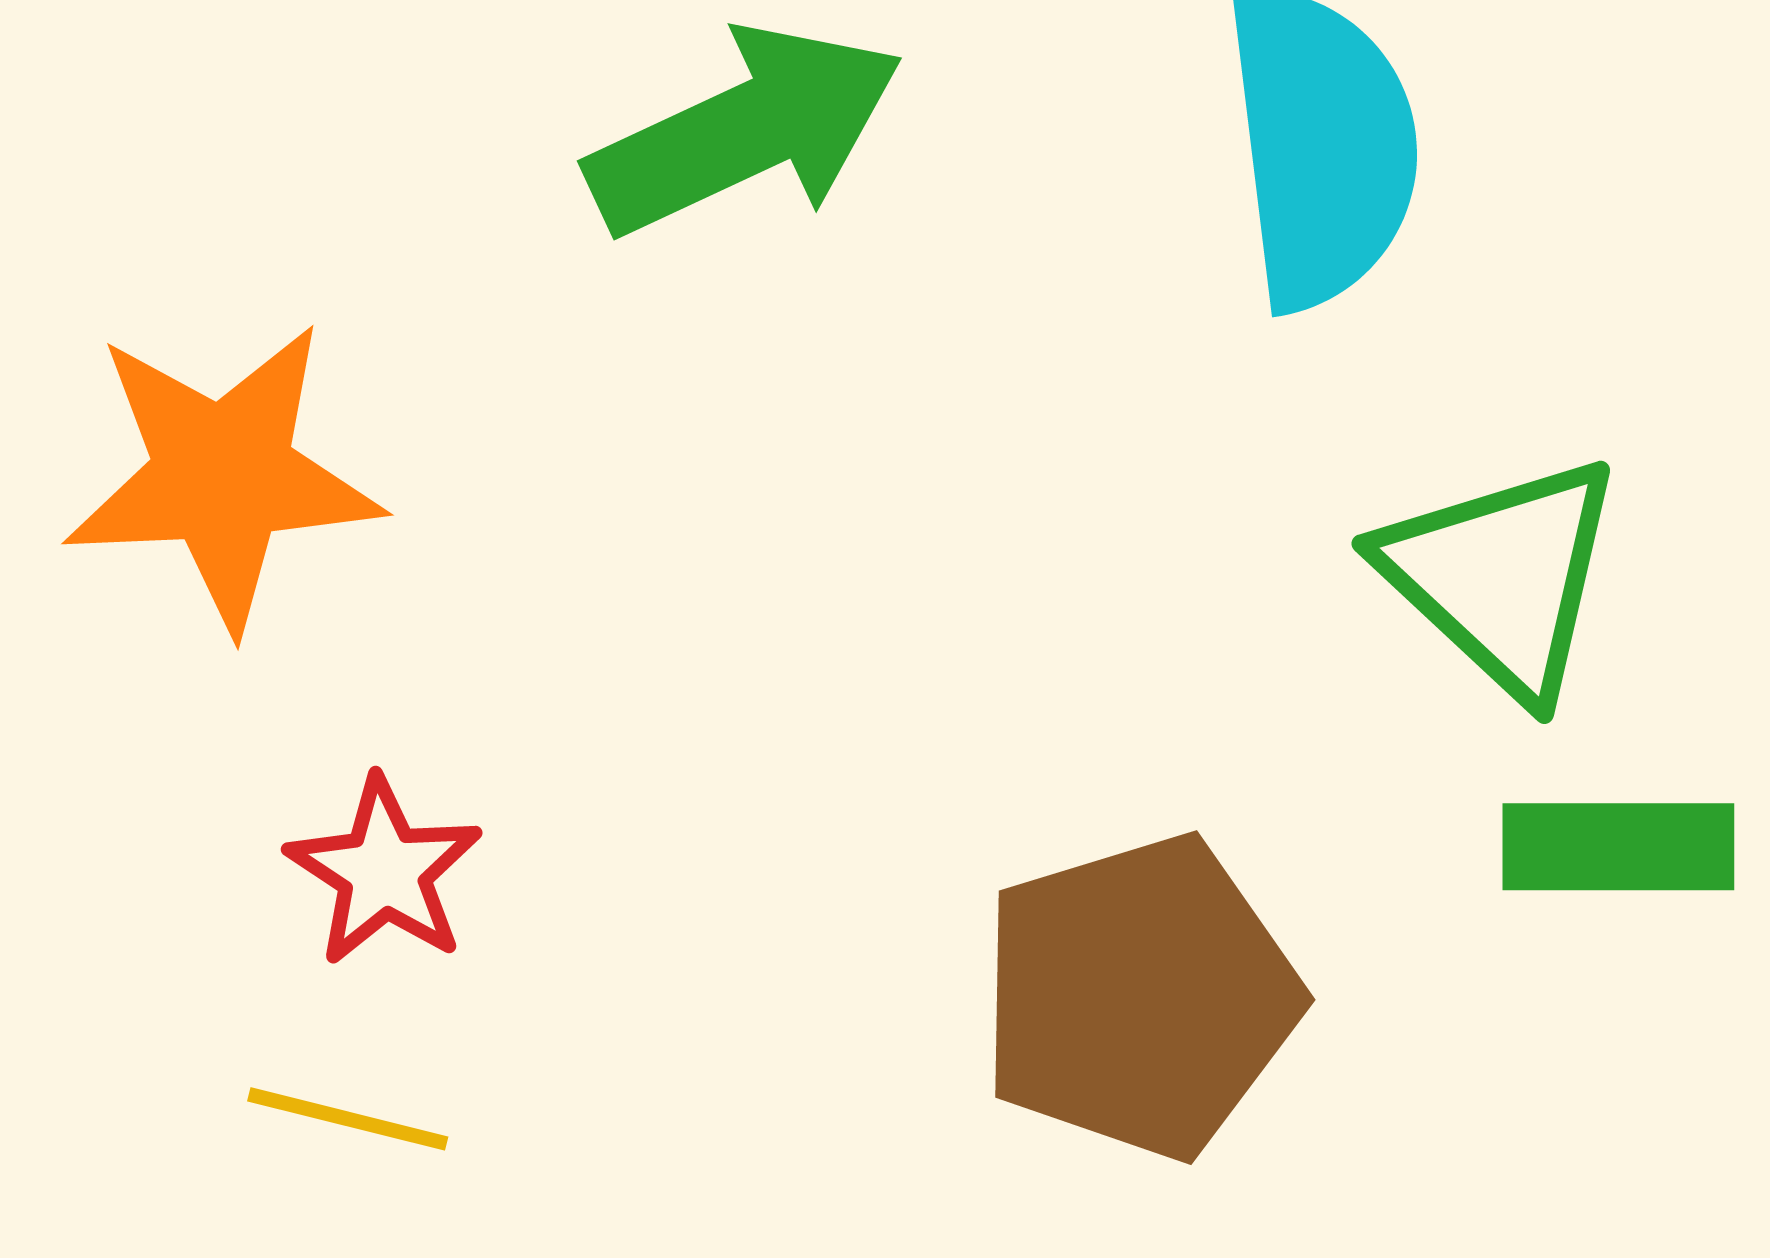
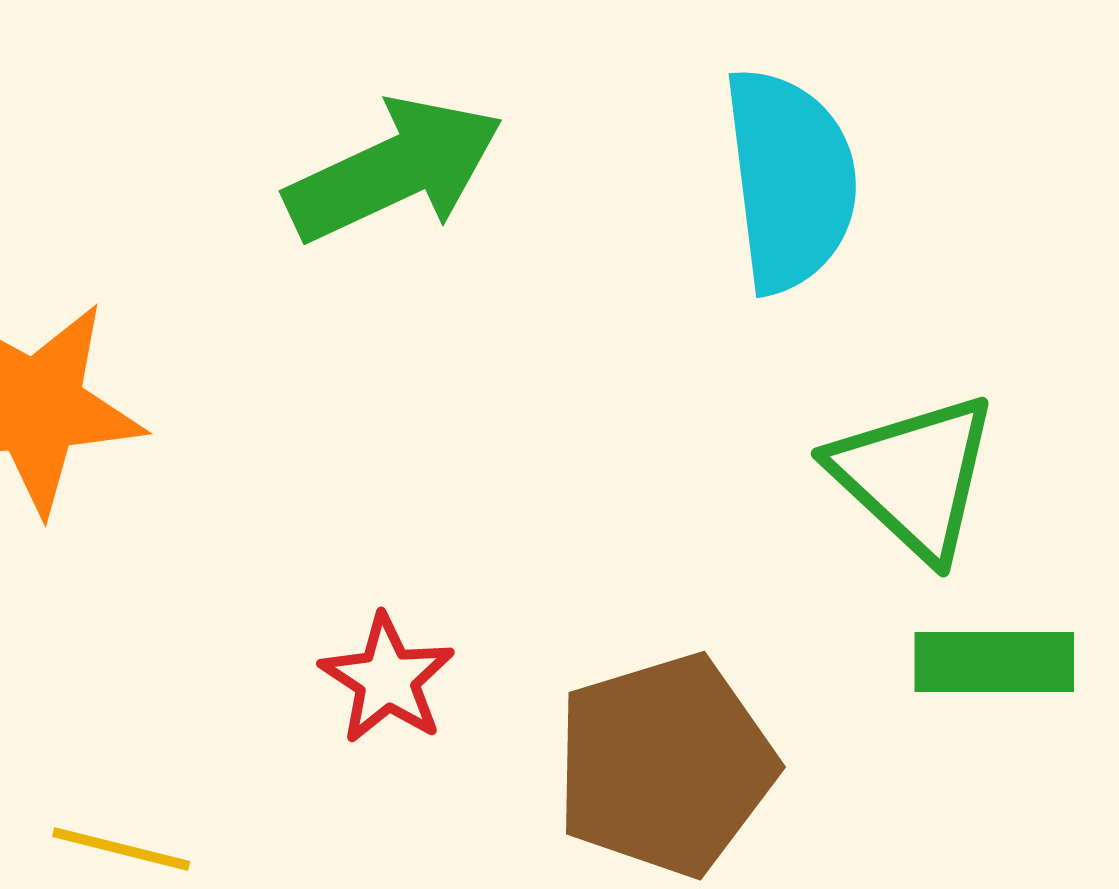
red star: (384, 872) -> (387, 679), moved

